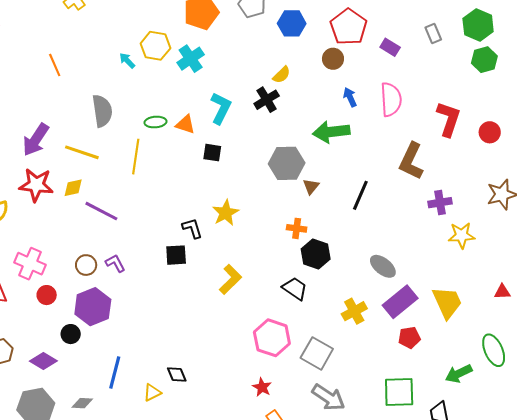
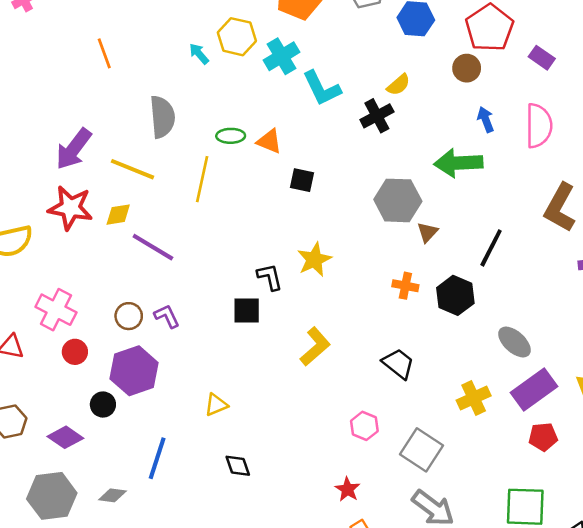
cyan L-shape: (221, 108) -> (322, 88), moved, turned 124
black hexagon: (316, 254) -> (455, 295), moved
pink hexagon: (272, 338) -> (364, 426), size x0.6
yellow triangle: (152, 393) -> (216, 405), moved

